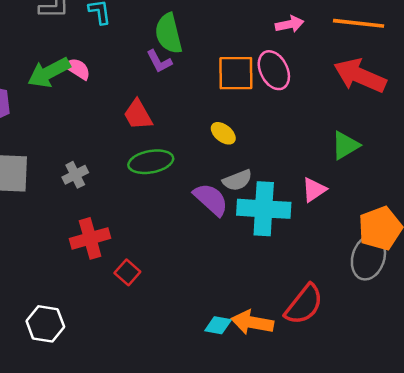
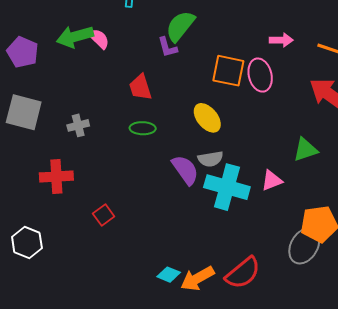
green semicircle: (169, 33) -> (180, 26), turned 40
yellow ellipse: (223, 133) -> (207, 118), size x1.4
green ellipse: (151, 162) -> (143, 128), size x0.7
red cross: (90, 238) -> (56, 177), moved
orange arrow: (252, 322) -> (197, 278), turned -52

